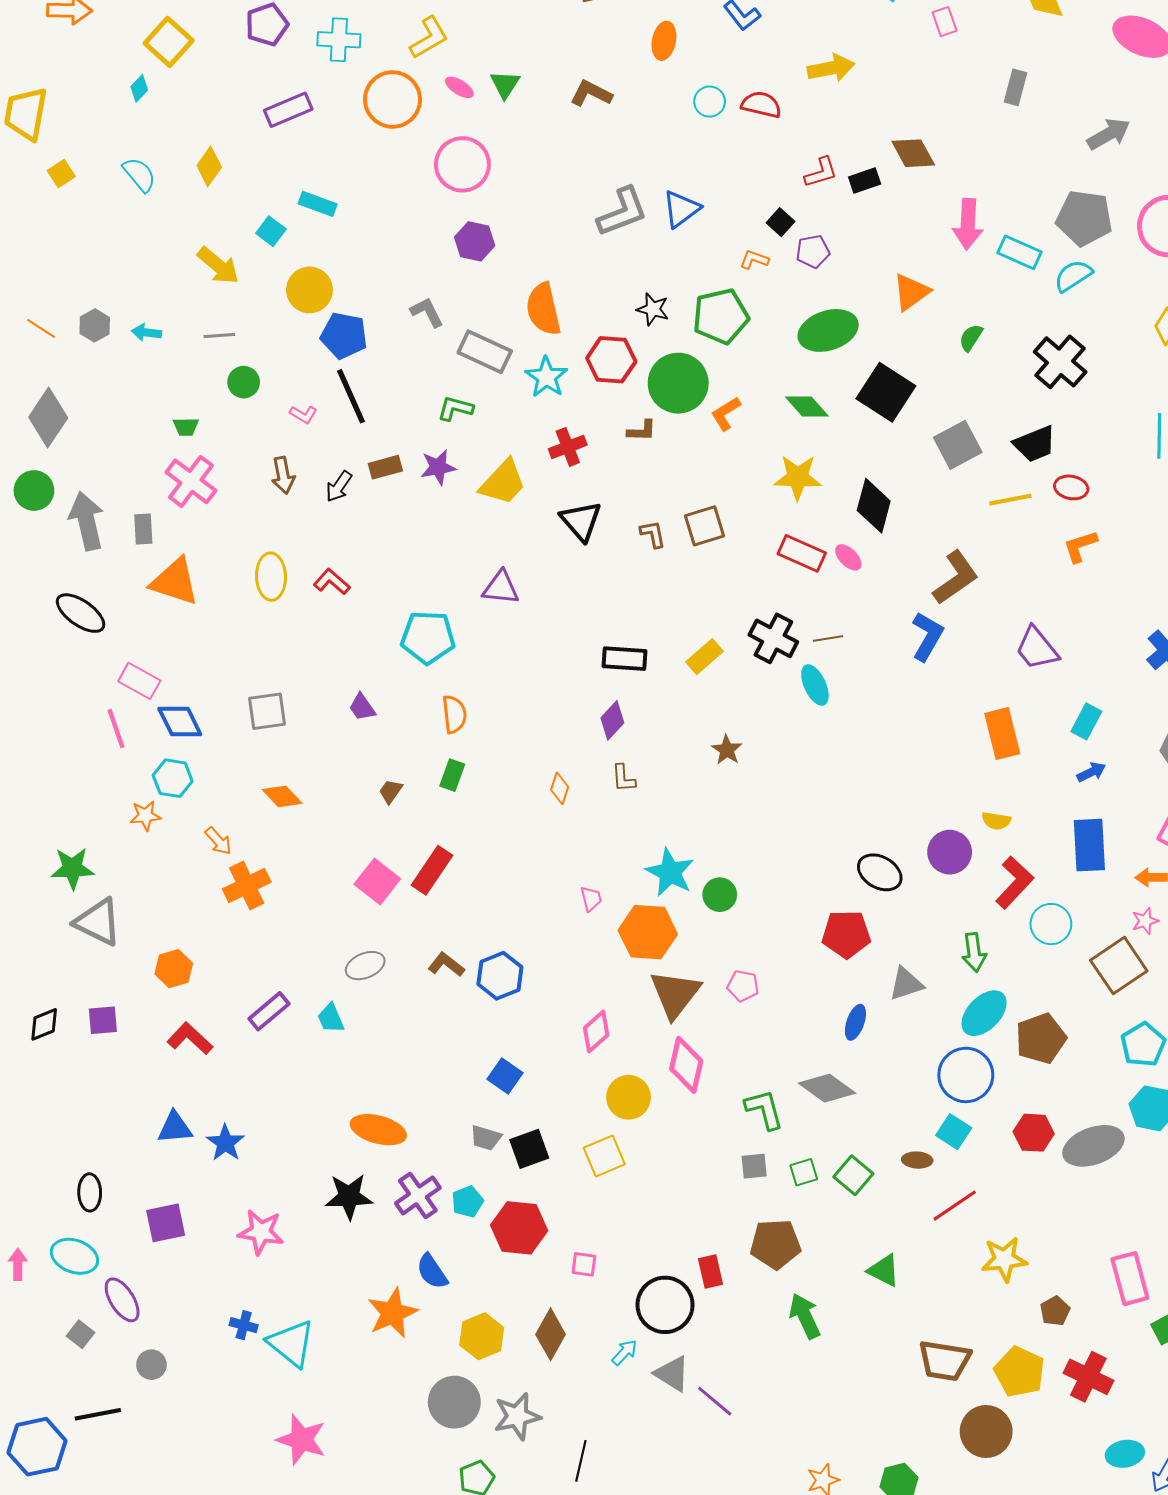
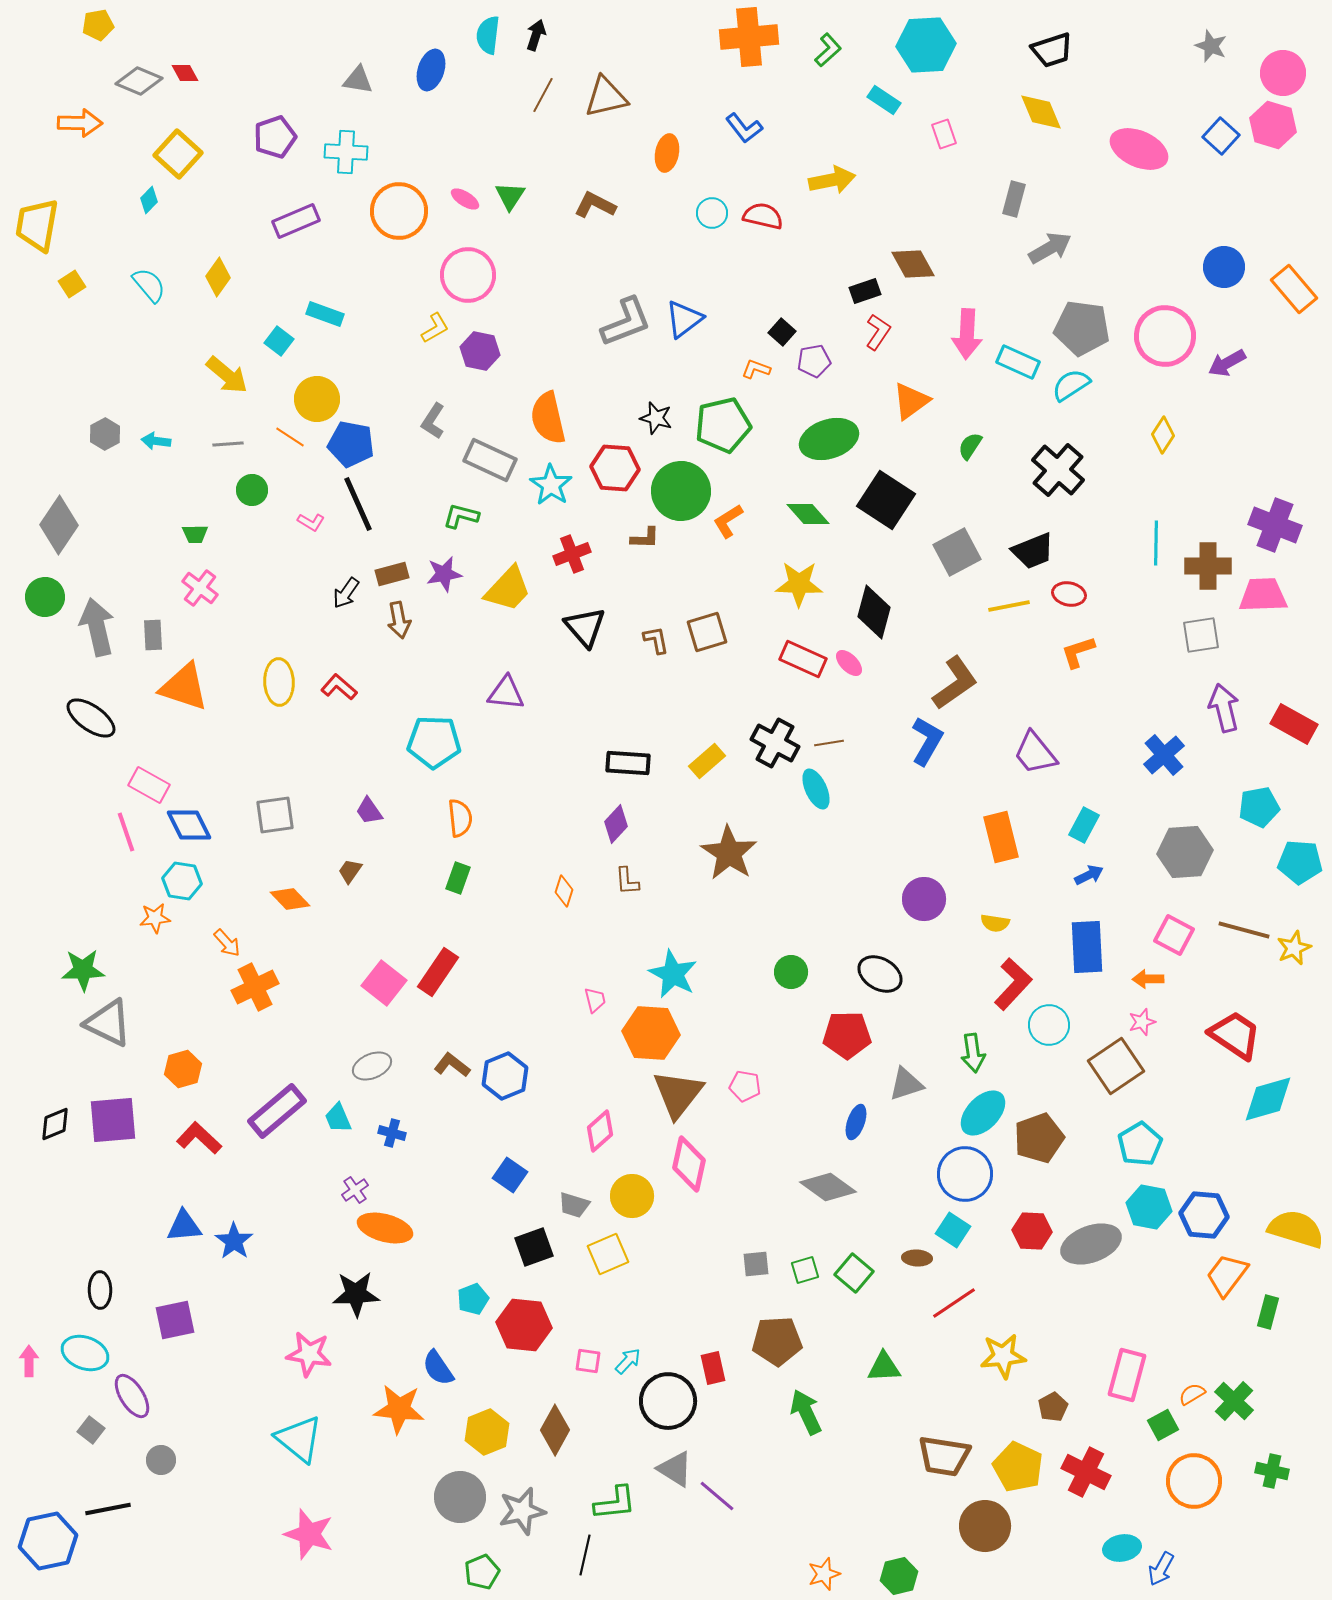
yellow L-shape: (429, 38) -> (435, 328), moved, size x0.7
gray arrow: (1109, 134) -> (1050, 248), moved
red L-shape: (821, 172) -> (878, 332), moved, turned -39
gray L-shape: (427, 312) -> (433, 421), turned -120
orange line: (41, 328) -> (290, 437), moved
brown arrow: (283, 475) -> (399, 620), moved
pink cross: (191, 481) -> (200, 588), size x0.7
brown star: (727, 750) -> (729, 853), size x1.8
brown trapezoid: (391, 791) -> (350, 871), moved
purple circle: (950, 852) -> (924, 899), moved
green circle: (720, 895) -> (791, 972), moved
purple rectangle: (269, 1011) -> (277, 1111), size x1.4
purple square: (103, 1020) -> (113, 1120), size x1.6
green L-shape: (764, 1109) -> (615, 1503), moved, turned 99
gray trapezoid: (486, 1138) -> (574, 1205), moved
purple cross: (418, 1195) -> (355, 1190), moved, size x0.6
pink star: (261, 1232) -> (309, 1354), moved
green triangle: (884, 1270) -> (884, 1367), turned -30
pink rectangle: (1130, 1279) -> (1127, 1375), turned 30
orange star: (393, 1313) -> (399, 1409), turned 30
blue cross: (244, 1325) -> (392, 1133), moved
cyan arrow: (624, 1352) -> (628, 1361), moved

